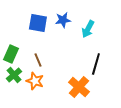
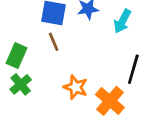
brown line: (38, 60) -> (54, 42), moved
orange star: (35, 81) -> (76, 87), moved

